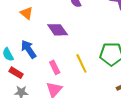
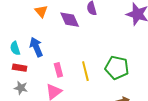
purple diamond: (58, 30) -> (70, 20), moved
red rectangle: (16, 73) -> (20, 68), turned -32

